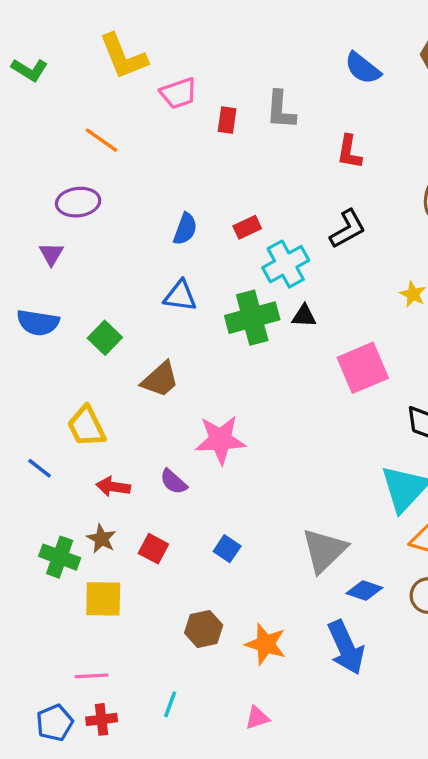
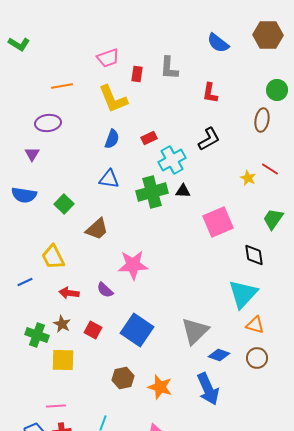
yellow L-shape: (123, 56) -> (113, 99), moved
orange line: (102, 140) -> (62, 86), turned -45
blue line: (40, 468) -> (25, 282), turned -63
blue square: (227, 549) -> (137, 330), size x2.0

